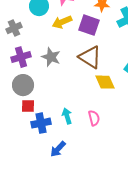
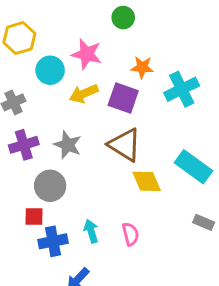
gray circle: (23, 85) -> (50, 186), moved

